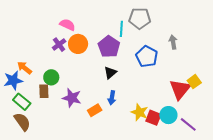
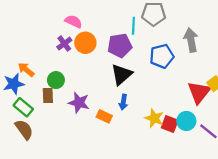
gray arrow: (173, 42) -> (191, 40), size x1.5
purple pentagon: (109, 47) -> (120, 46), turned 30
blue pentagon: (147, 57) -> (162, 56), turned 30
black triangle: (110, 73) -> (122, 74), size x1.5
orange rectangle: (95, 110) -> (104, 116), turned 56

